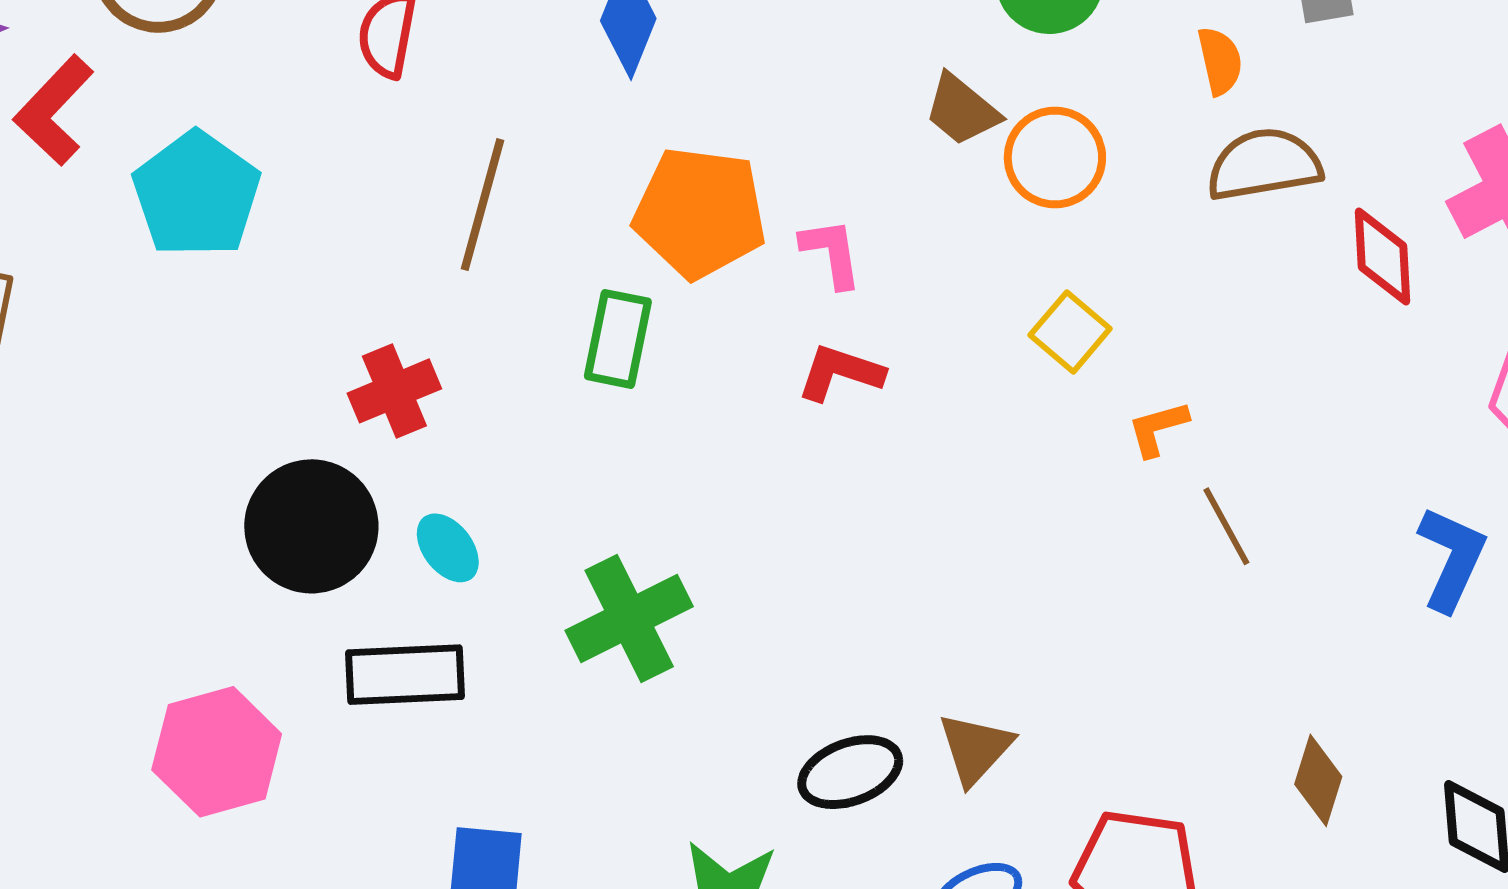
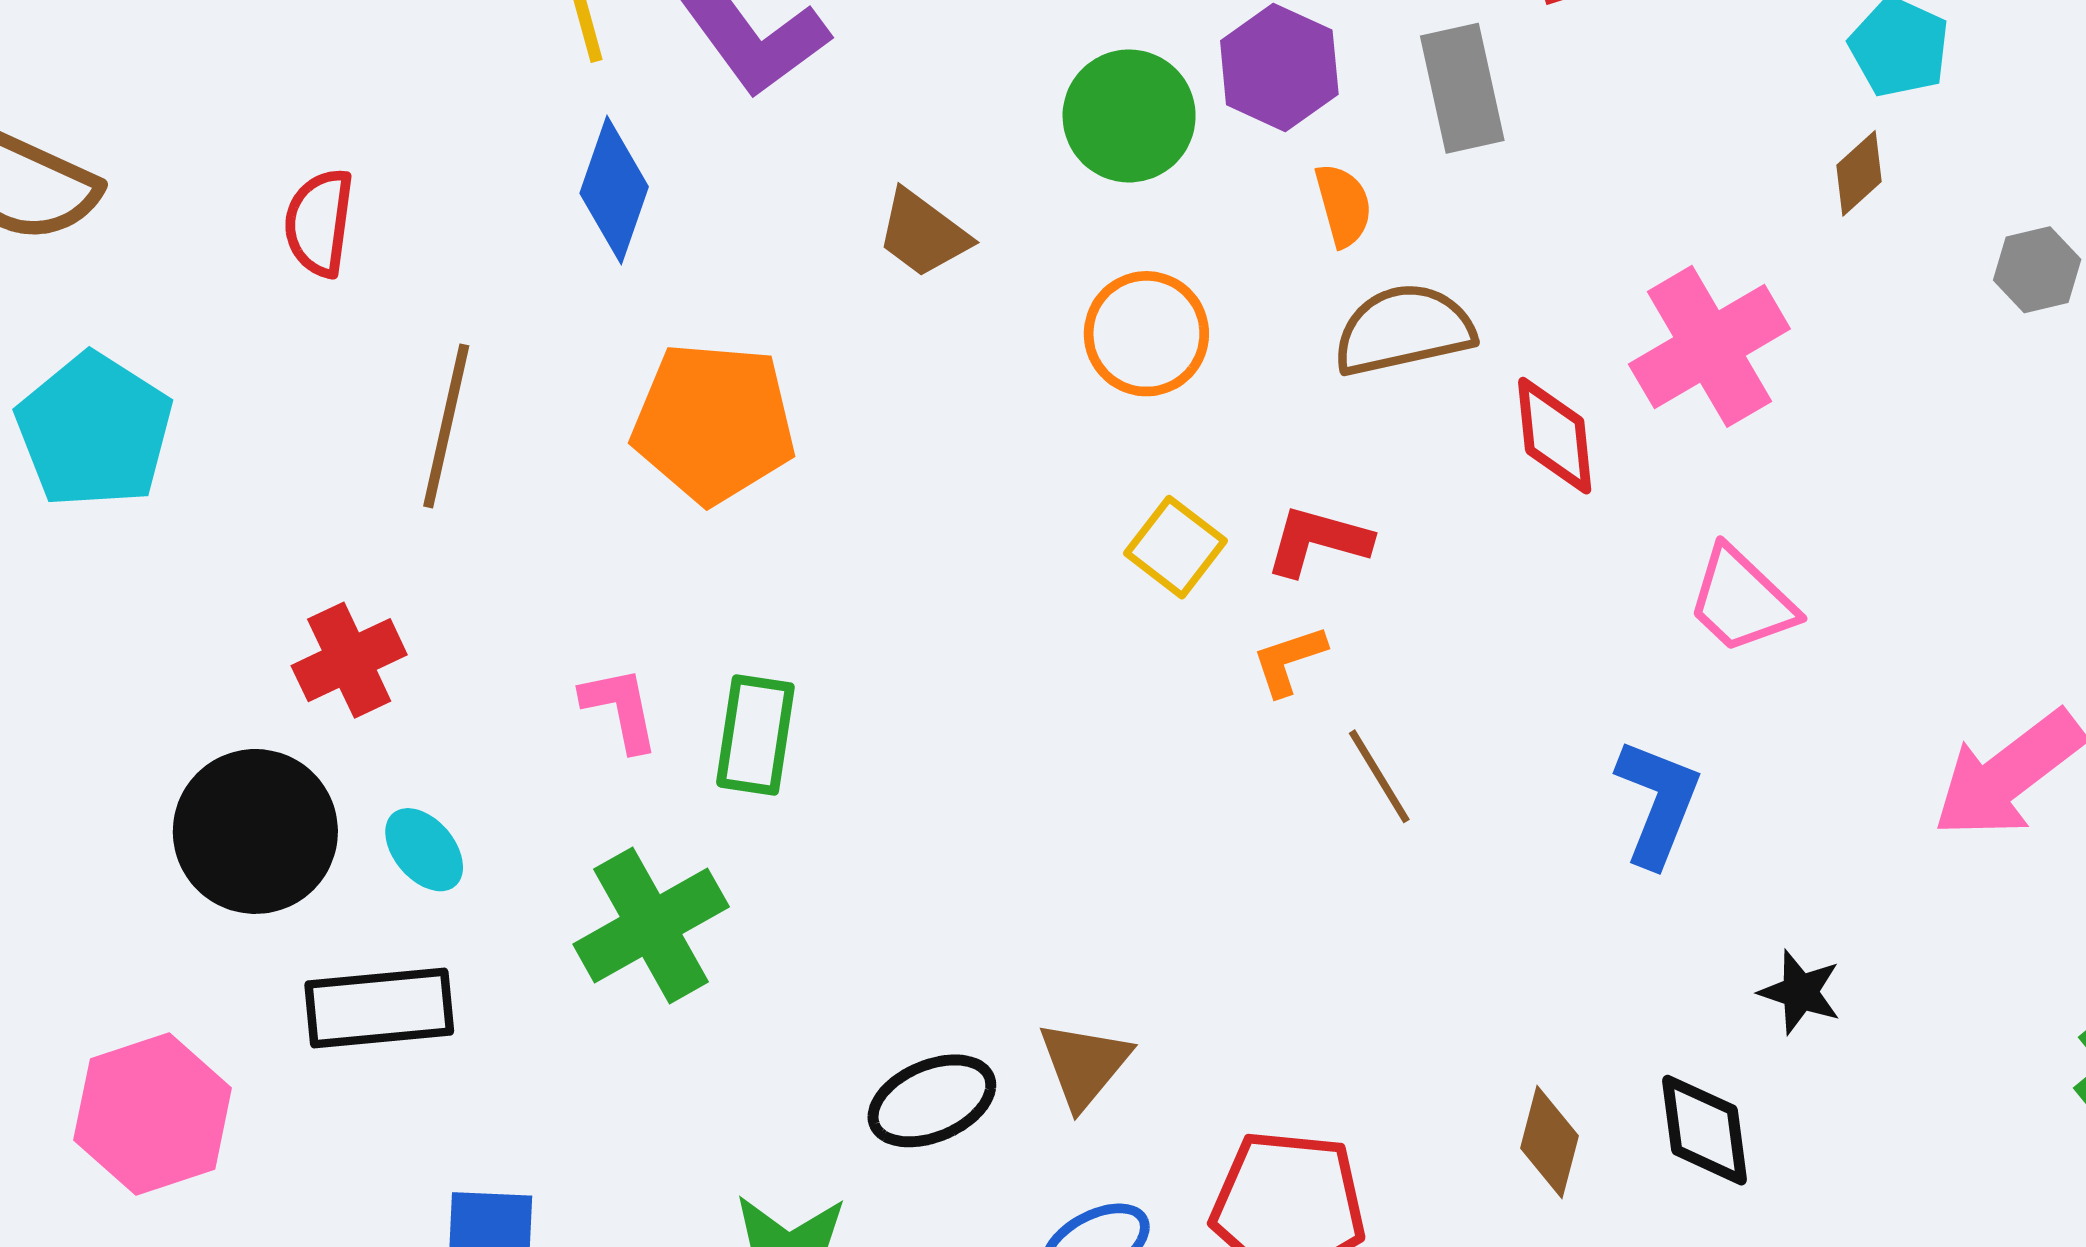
brown trapezoid: (962, 110) -> (923, 234), moved
pink L-shape: (831, 253) -> (620, 709), moved
green rectangle: (618, 339) -> (755, 735), moved
red L-shape: (840, 373) -> (1318, 541), moved
brown diamond: (1318, 780) -> (1549, 1142), moved

